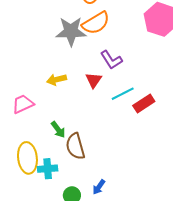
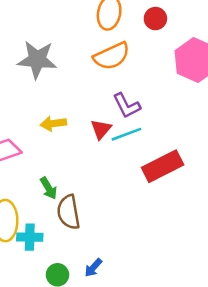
gray star: (71, 31) -> (37, 60), moved
cyan line: (123, 94) -> (126, 134), moved
red rectangle: (144, 103) -> (163, 166), size x1.4

